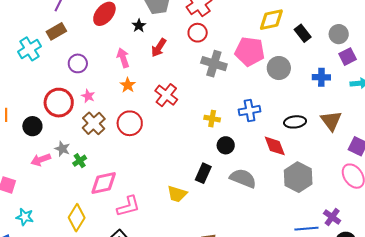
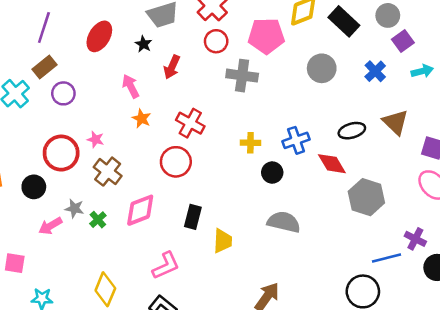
black rectangle: (303, 33) -> (344, 21), size x1.4
pink pentagon: (250, 51) -> (266, 36), moved
purple circle: (78, 63) -> (63, 93), moved
blue cross: (321, 77) -> (375, 71), turned -36
blue cross: (250, 111) -> (296, 140), moved
red circle: (130, 123) -> (176, 162), moved
black rectangle: (203, 173) -> (193, 217), moved
gray semicircle: (243, 178) -> (284, 222), moved
pink diamond: (104, 183) -> (140, 210), moved
yellow trapezoid: (177, 194) -> (223, 241), turned -95

